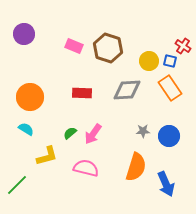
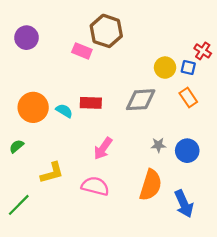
brown hexagon: (108, 48) -> (106, 31), moved
orange rectangle: (170, 88) -> (188, 97), size x0.7
cyan semicircle: (26, 129) -> (64, 111), moved
green semicircle: (70, 133) -> (17, 146), moved

